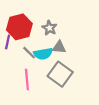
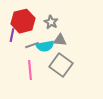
gray line: (29, 53) -> (32, 45), turned -64

